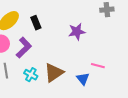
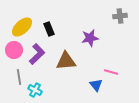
brown triangle: (54, 73) -> (66, 61), moved, turned 30
cyan cross: (31, 75) -> (35, 90), moved

